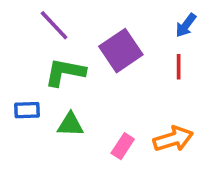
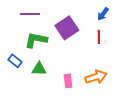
purple line: (54, 25) -> (30, 14), turned -48
blue rectangle: (27, 110) -> (15, 61), turned 40
pink rectangle: (123, 146) -> (68, 81), turned -40

